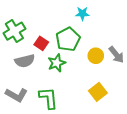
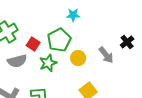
yellow circle: (96, 56) -> (78, 58), moved

